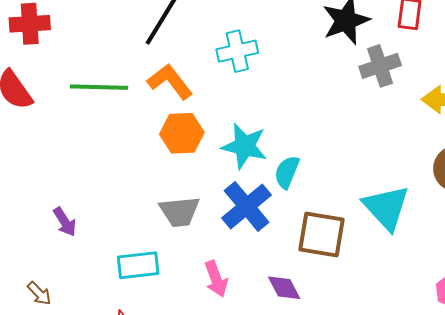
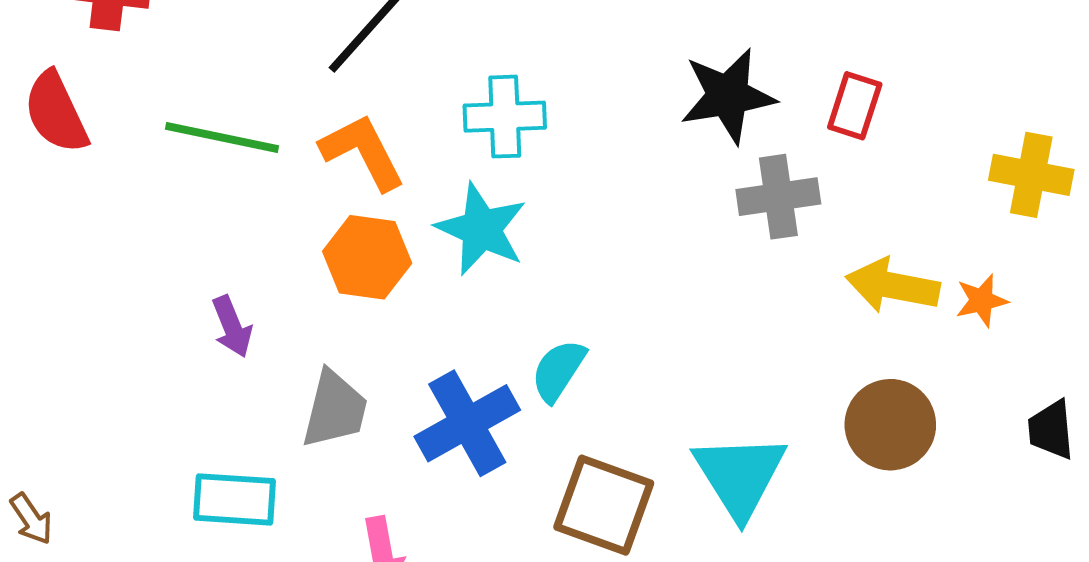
cyan star: (244, 146) -> (481, 229), moved
gray trapezoid: (180, 212) -> (335, 409), turned -81
purple arrow: (65, 222) -> (232, 327), moved

